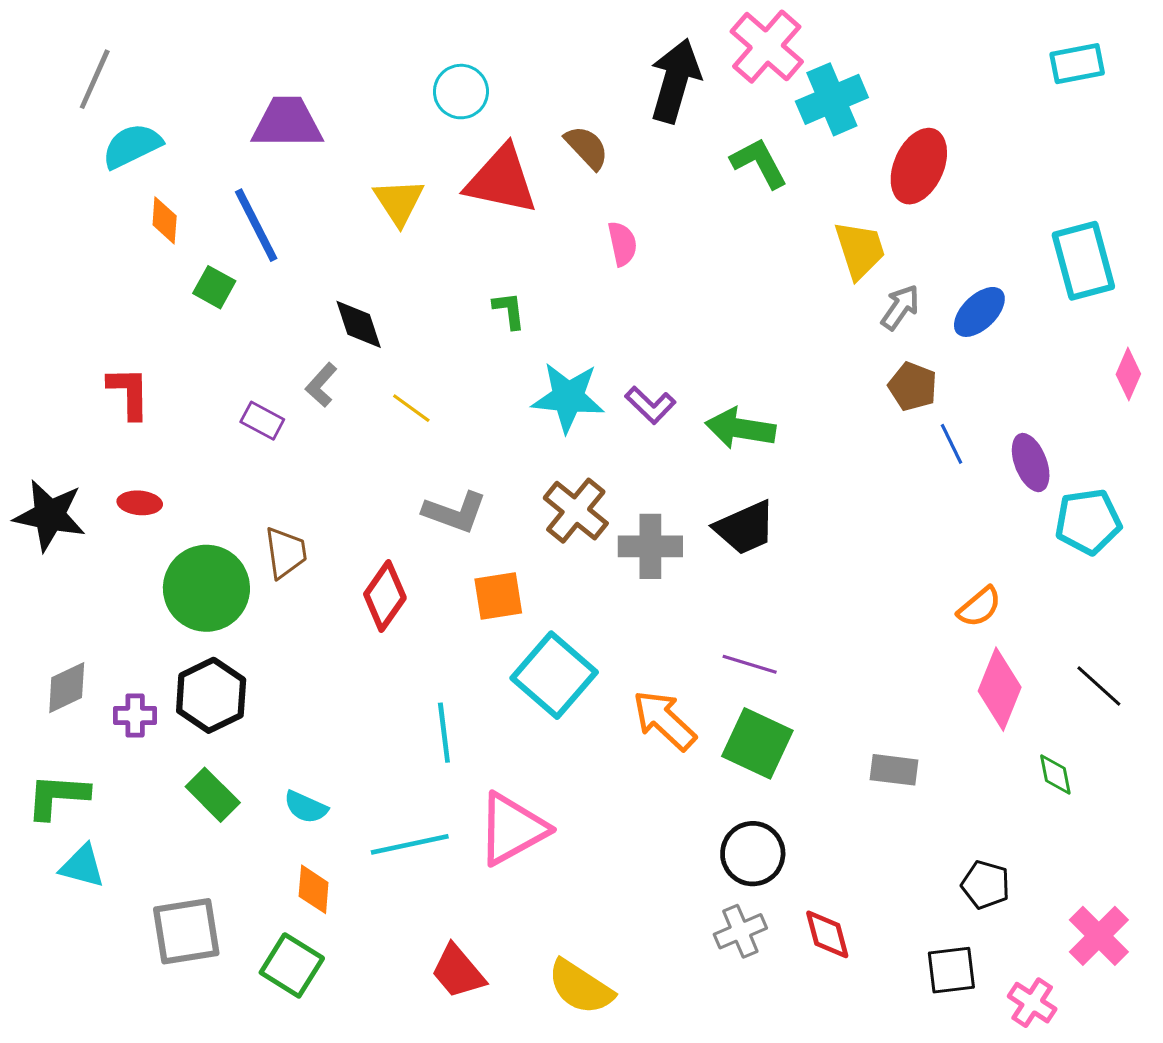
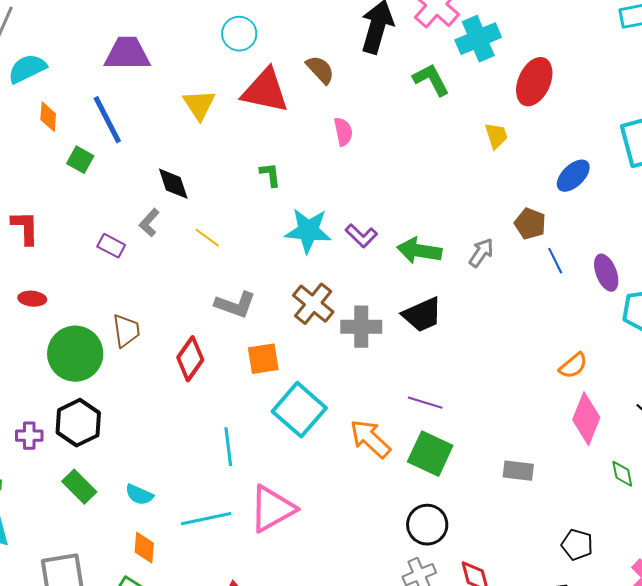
yellow trapezoid: (860, 250) -> (496, 136), size x0.7
gray arrow: (900, 307) -> (481, 253), moved

